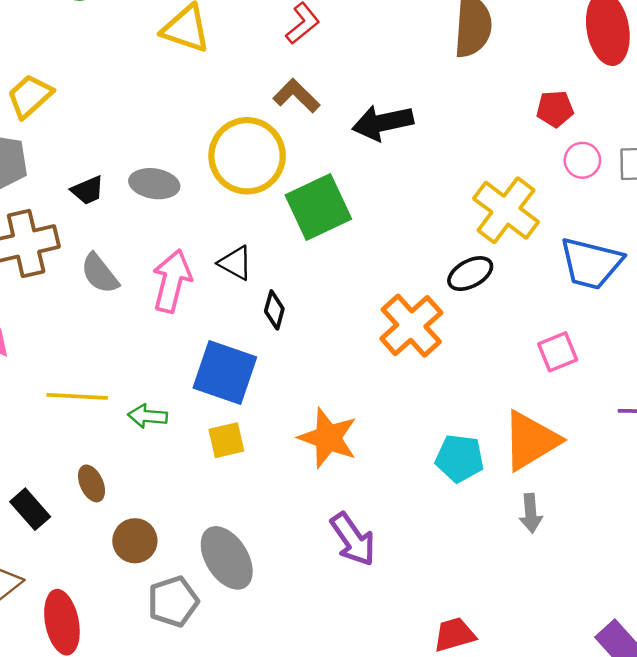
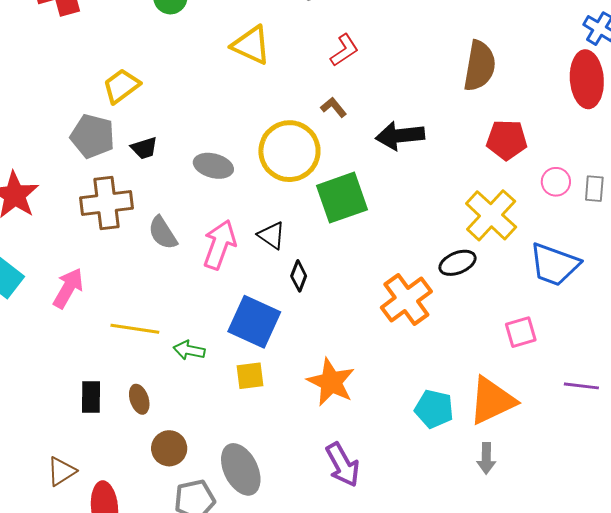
brown L-shape: (296, 96) -> (334, 107), size x0.7
red pentagon: (555, 109) -> (507, 140), moved, size x1.4
black trapezoid: (88, 190) -> (144, 148), moved
black rectangle: (30, 509) -> (91, 397), moved, turned 36

